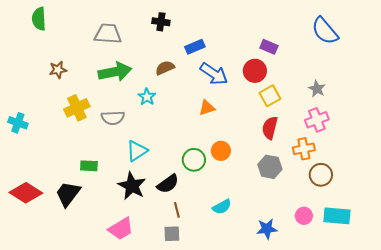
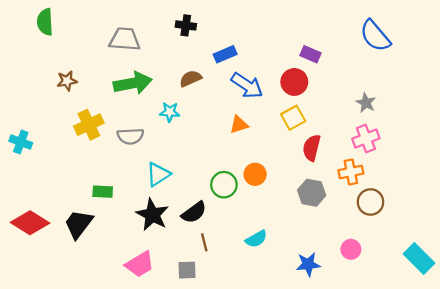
yellow square: (270, 96) -> (293, 118), moved
cyan star: (147, 97) -> (170, 112), turned -30
cyan rectangle: (337, 216) -> (419, 259), moved, turned 40
gray square: (172, 234) -> (187, 270), moved

